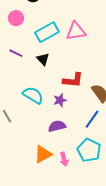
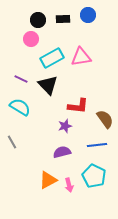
pink circle: (16, 18) -> (31, 39), moved
black triangle: (43, 59) -> (48, 85), size x1.5
cyan semicircle: (33, 95) -> (20, 107), moved
blue line: (92, 119) -> (97, 145), turned 48

